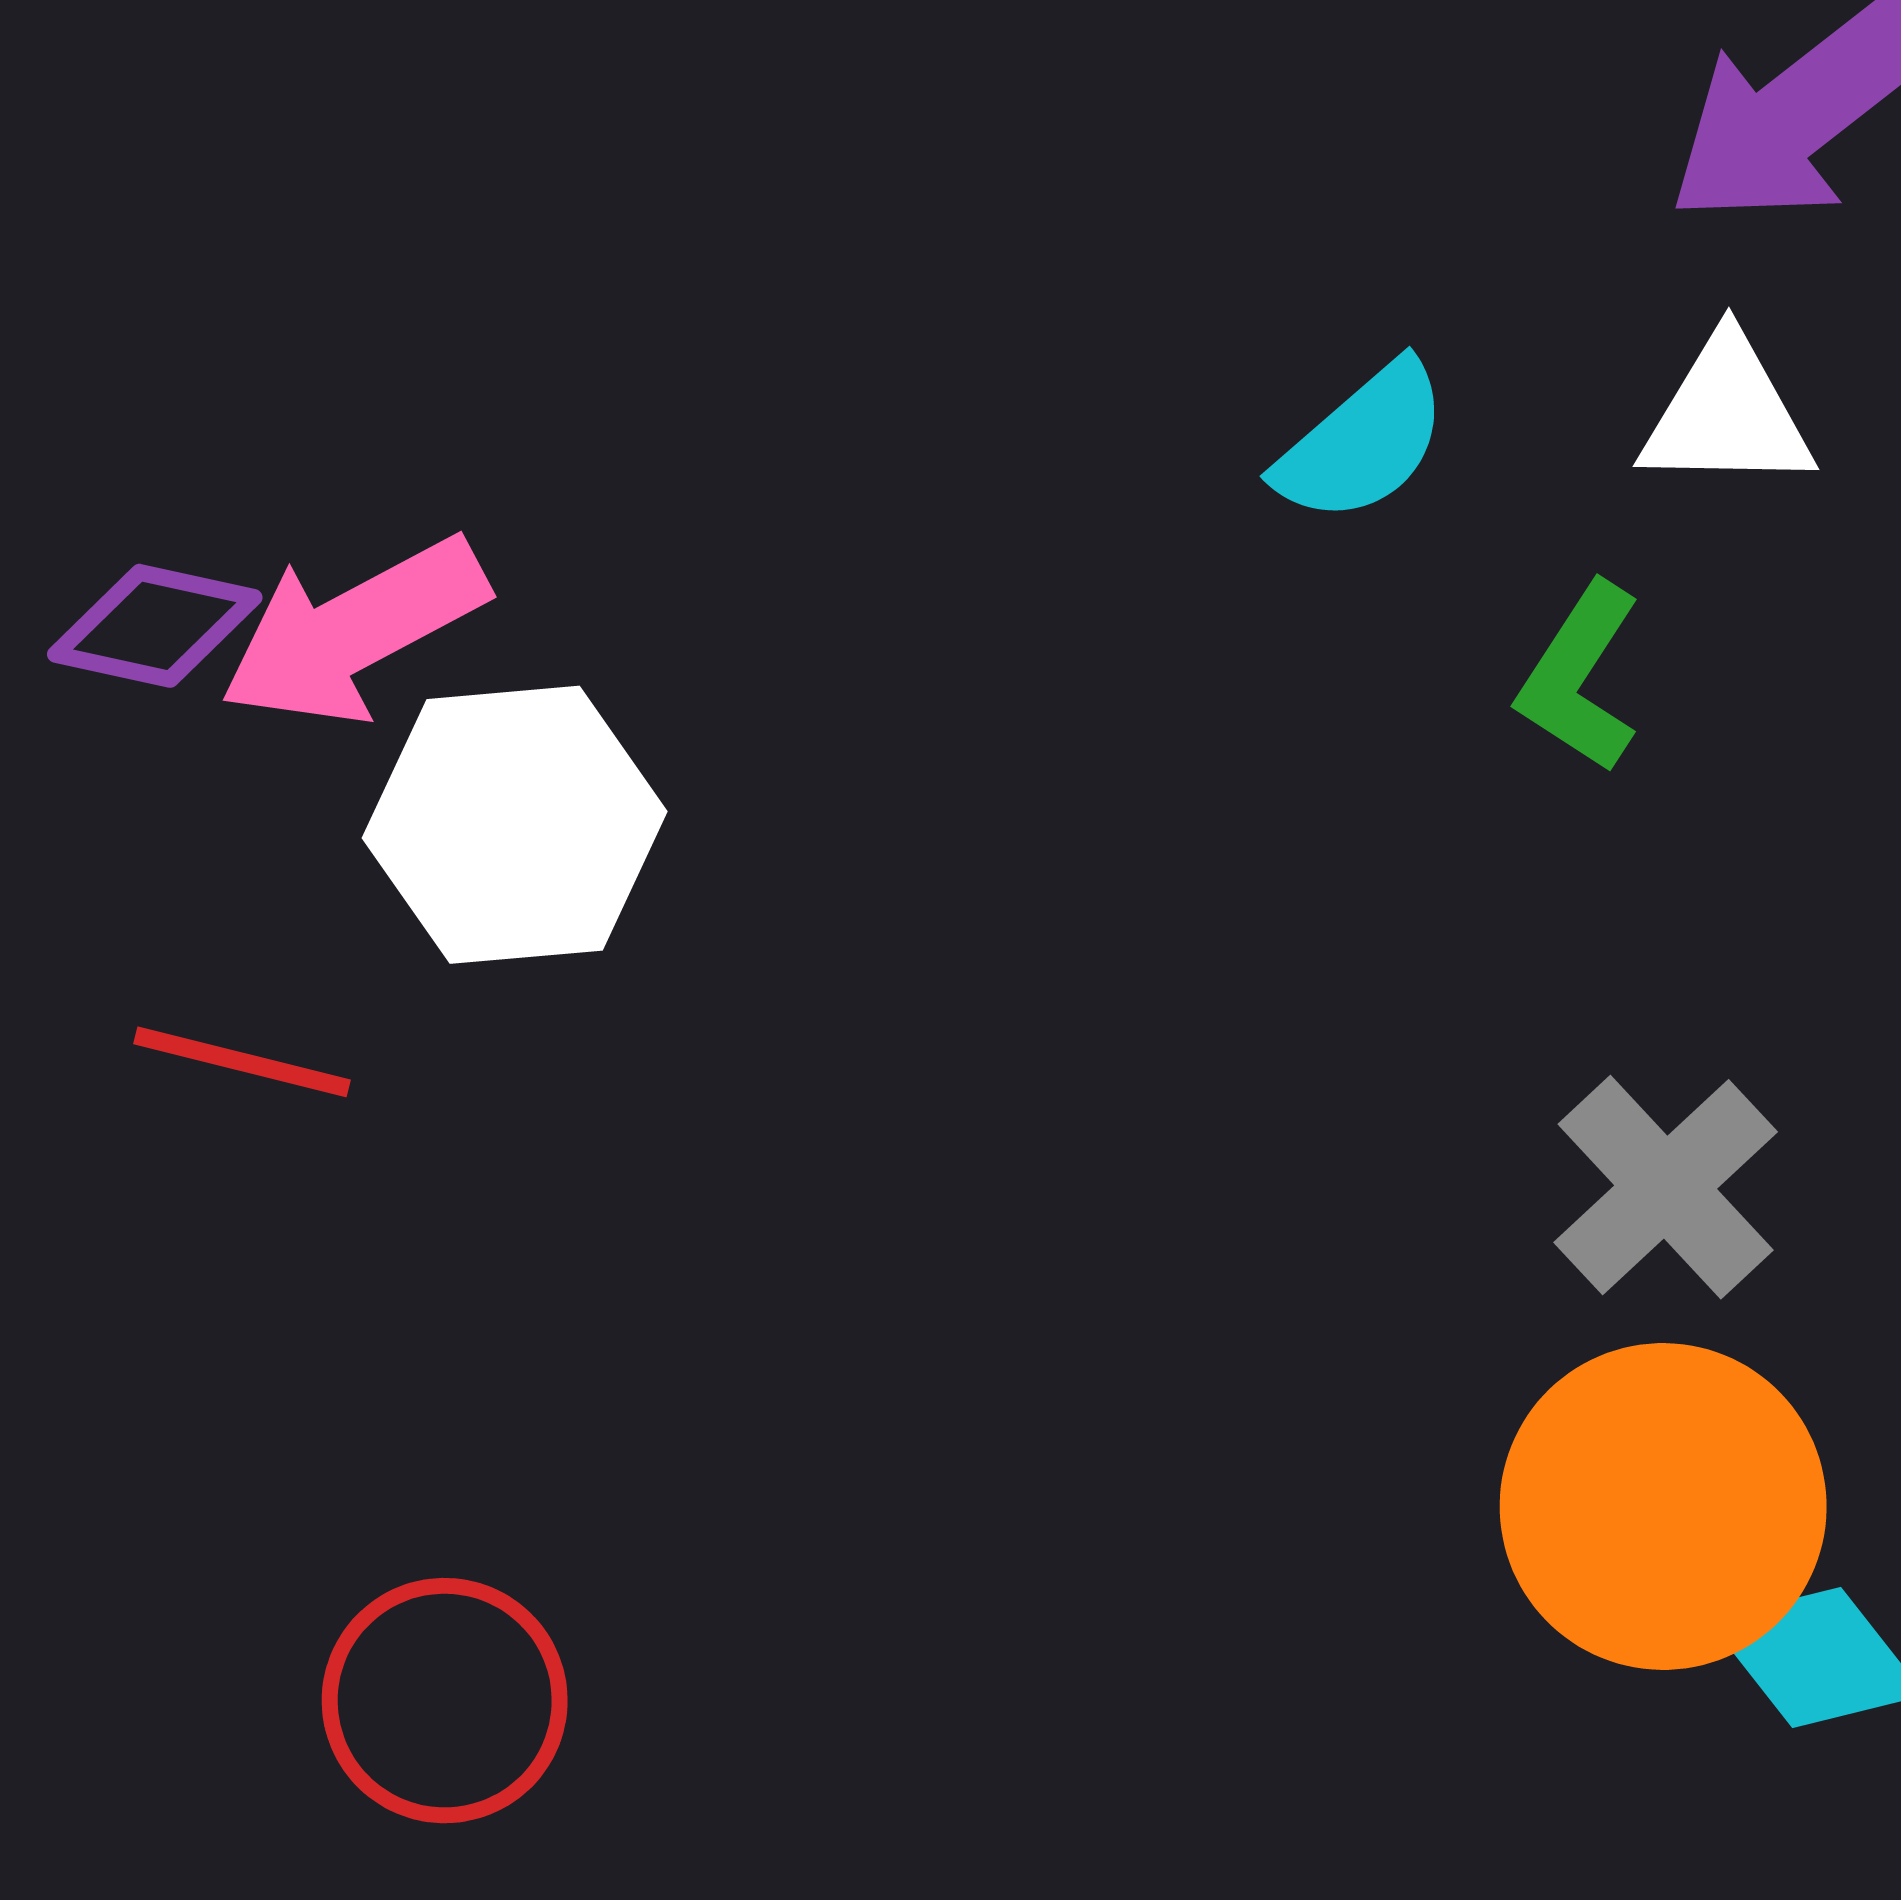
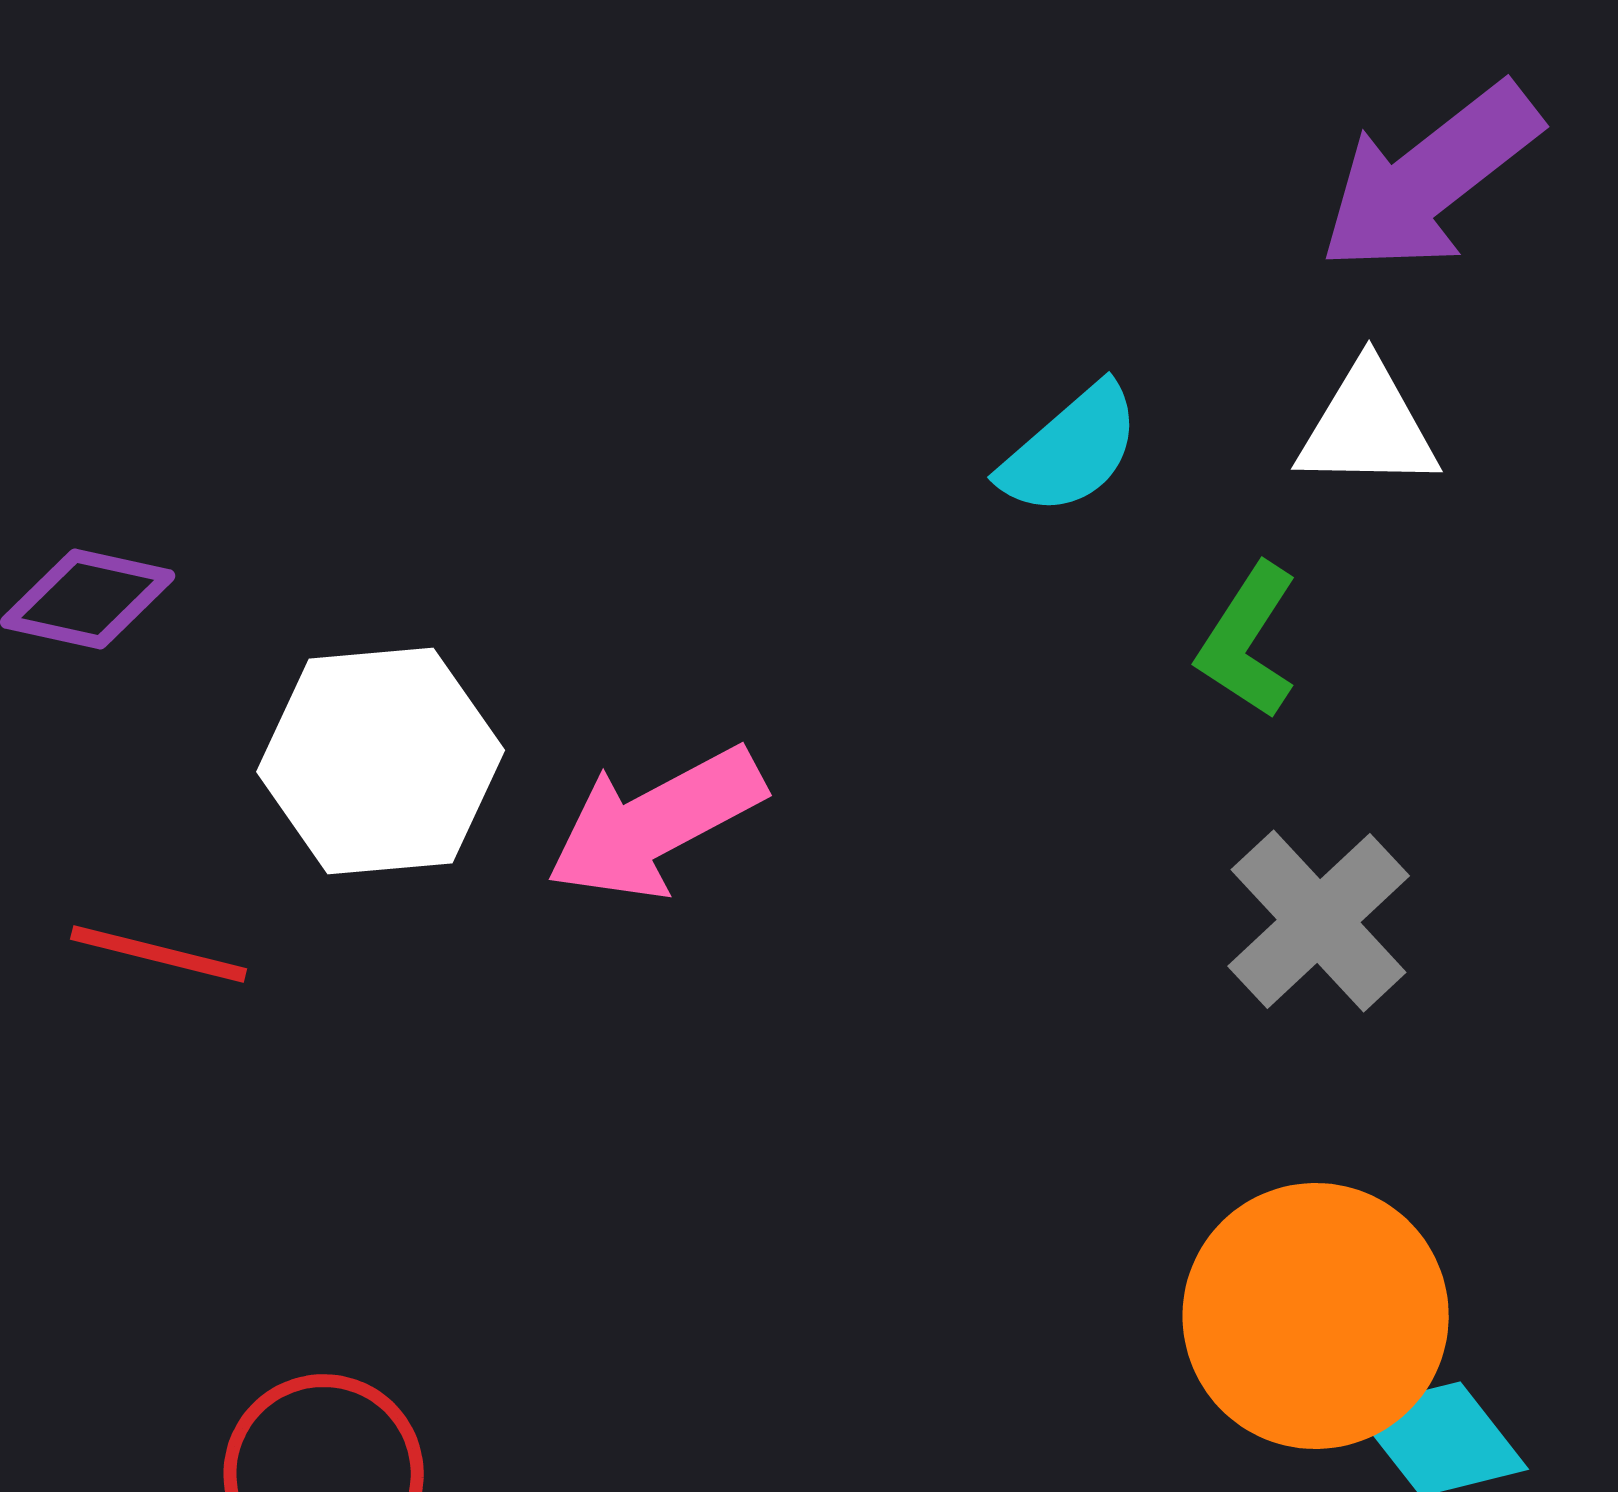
pink arrow: (354, 631) -> (656, 823), moved
gray cross: (1666, 1187) -> (1319, 921), moved

